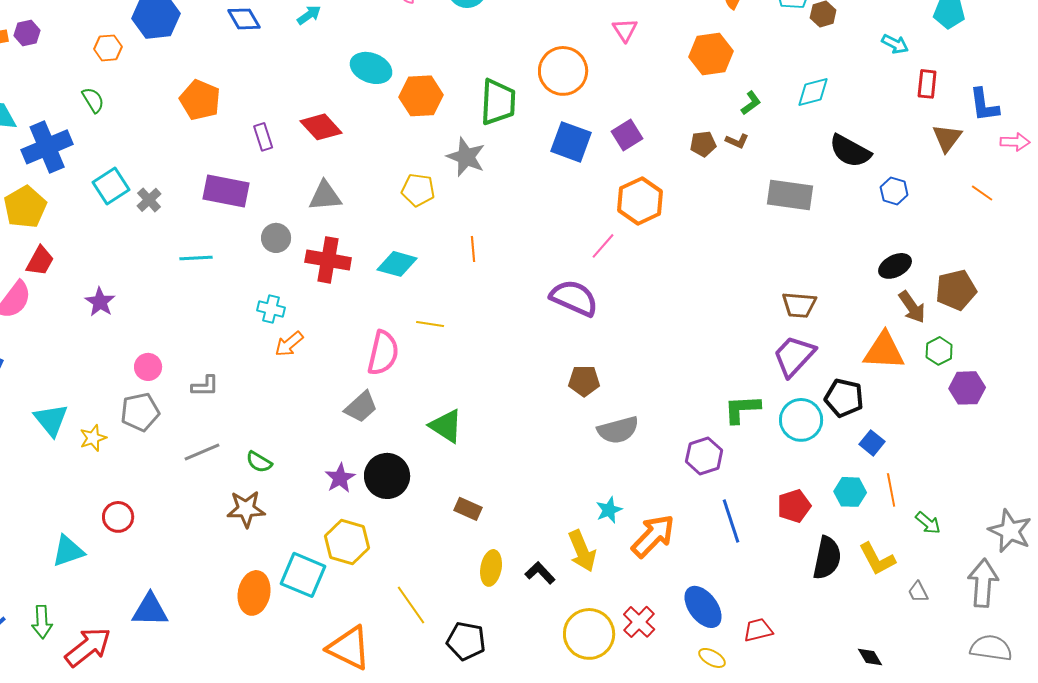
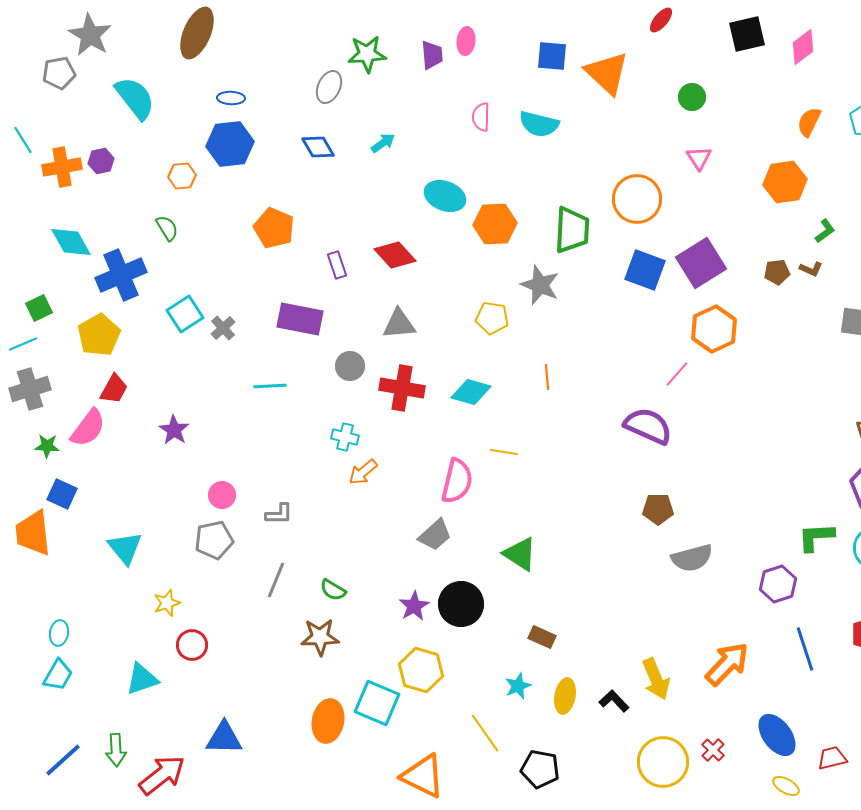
purple square: (627, 135) -> (701, 263), size x1.6
yellow star: (93, 438) -> (167, 603), moved
gray line: (202, 452) -> (276, 580), turned -45
cyan star: (609, 510) -> (518, 686), moved
red cross: (639, 622) -> (713, 750), size x0.7

